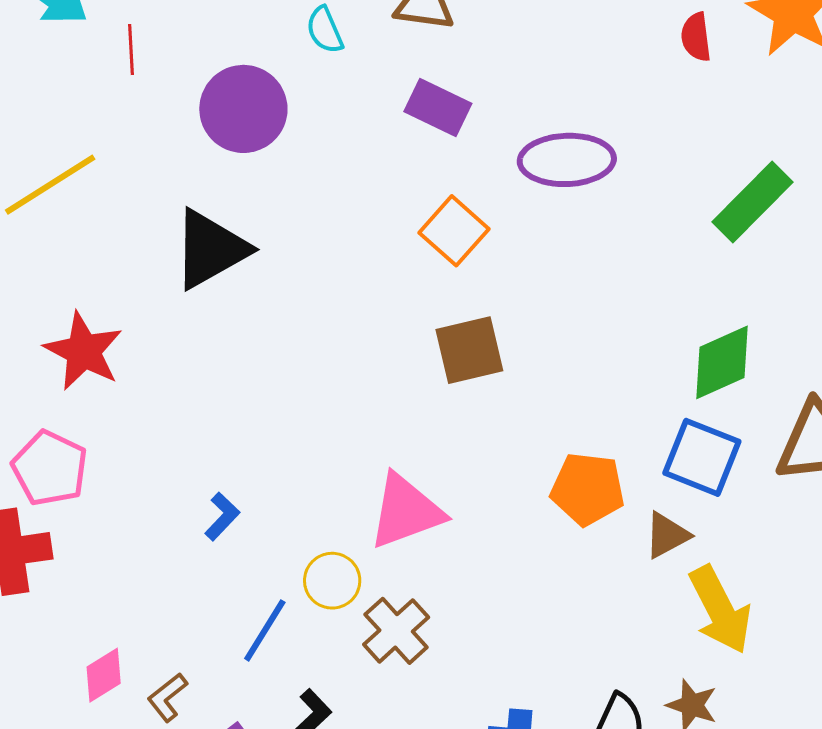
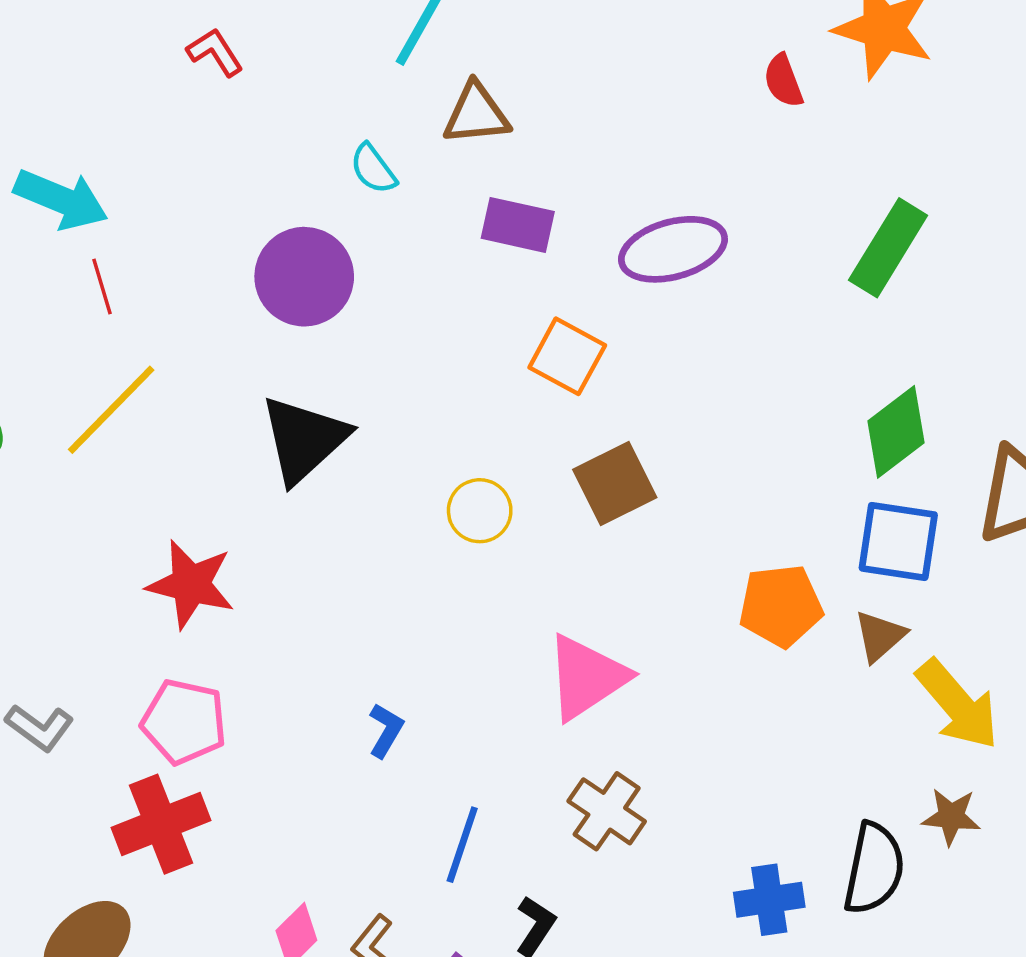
red line: (131, 50) -> (102, 286), moved
yellow circle: (332, 581) -> (480, 511), moved

